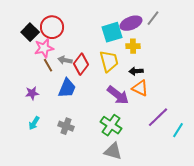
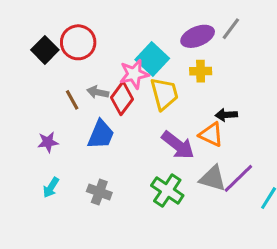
cyan square: (112, 32) -> (152, 59), moved, turned -30
pink star: (44, 48) -> (134, 74), moved
black arrow: (136, 71) -> (226, 115), moved
gray triangle: (113, 151) -> (213, 178), moved

